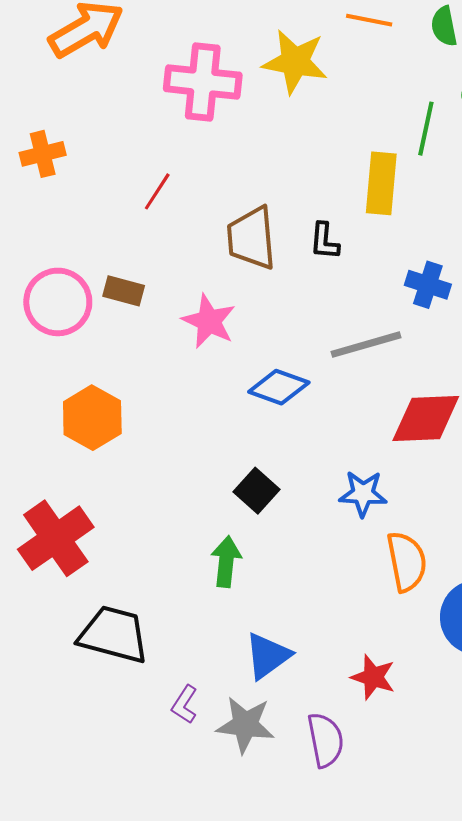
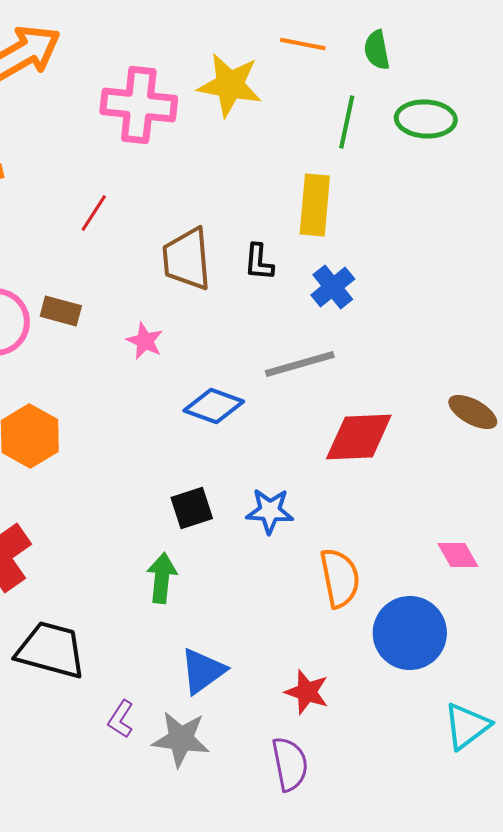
green line: (426, 129) -> (347, 122), moved
blue cross: (428, 285) -> (333, 287), moved, turned 33
pink star: (209, 321) -> (145, 341), size x0.7
black square: (257, 491) -> (192, 508), turned 30
blue star: (363, 494) -> (270, 511), moved
purple semicircle: (325, 740) -> (290, 764), moved

